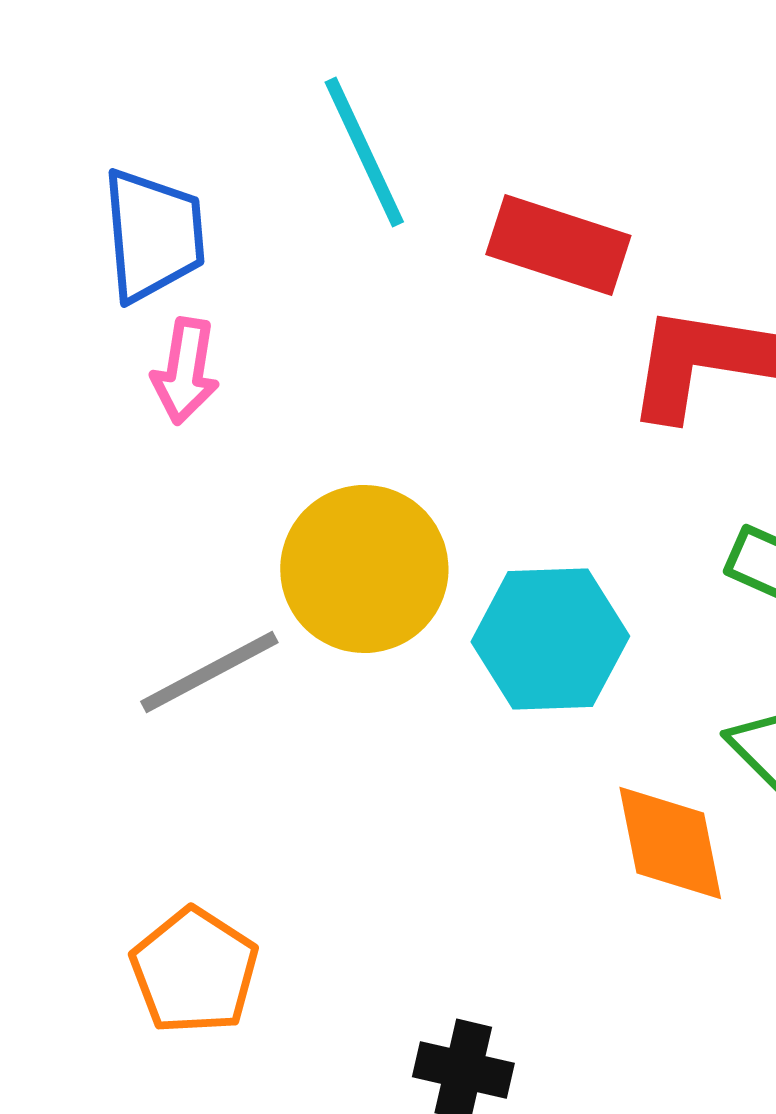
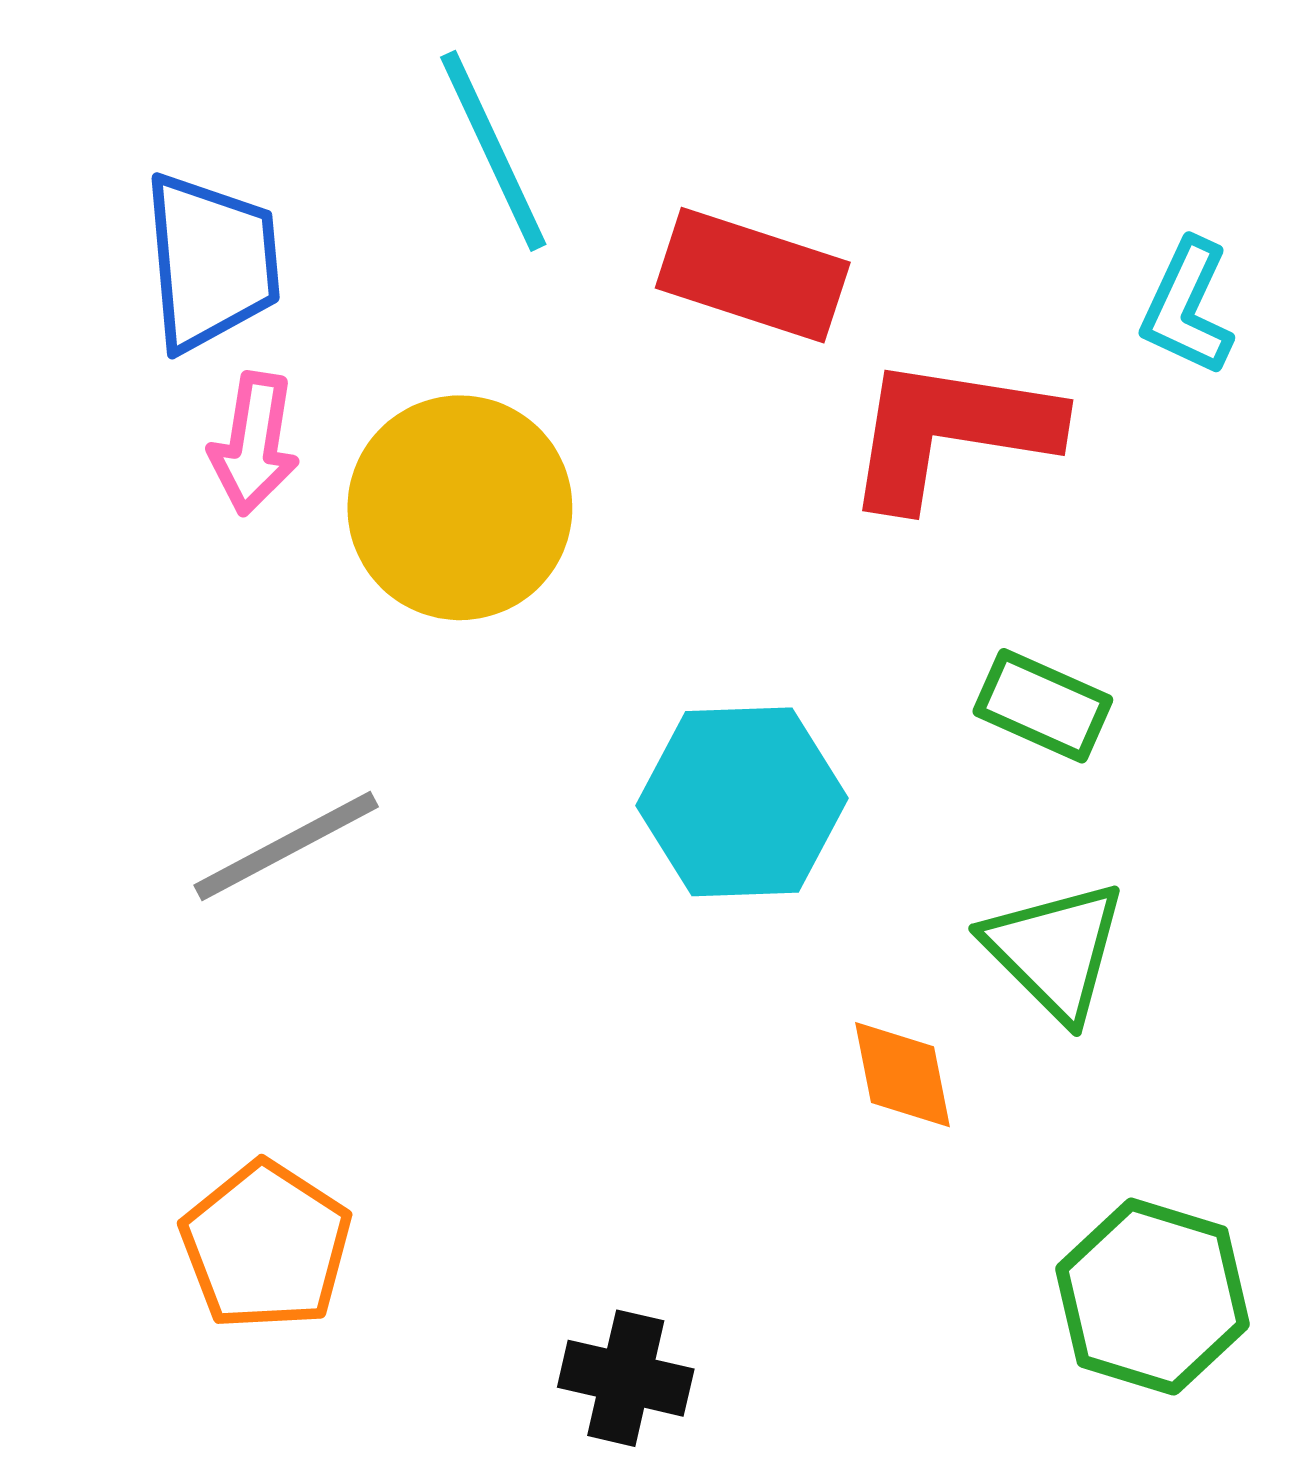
yellow circle: (364, 569) -> (460, 508), moved
orange diamond: (670, 843) -> (902, 1075), size x0.7

